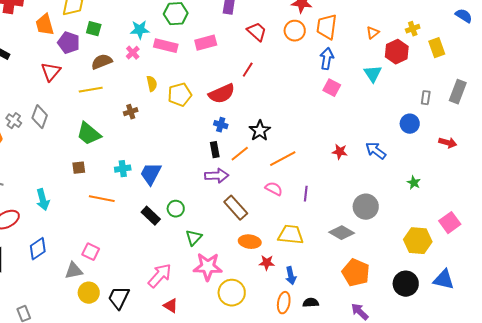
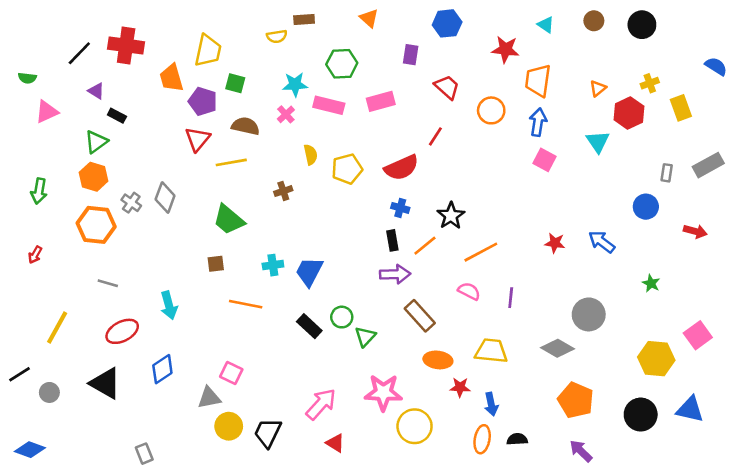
orange circle: (295, 31) -> (491, 110), moved
brown semicircle: (102, 62) -> (246, 126), turned 35
red triangle: (51, 72) -> (198, 139), moved
gray rectangle: (458, 92) -> (708, 165), turned 40
green triangle: (194, 238) -> (365, 337), moved

